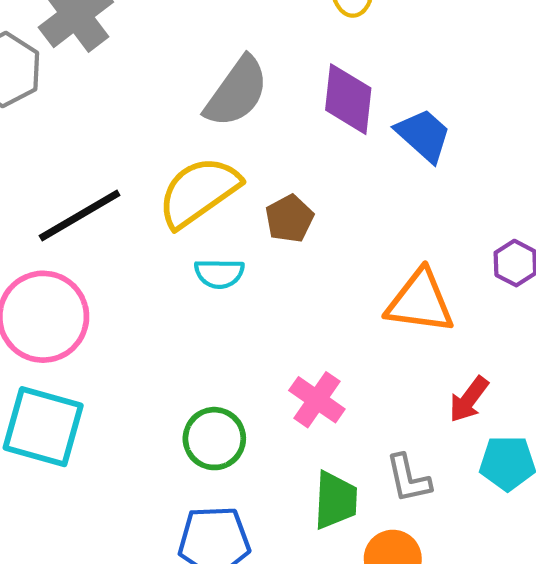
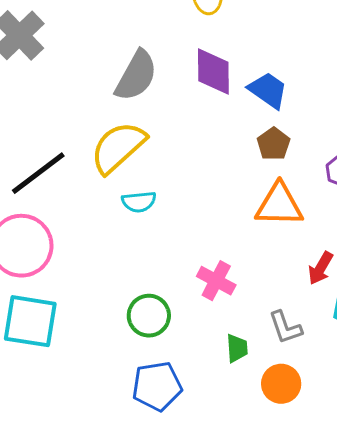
brown pentagon: (289, 219) -> (274, 144), moved
green trapezoid: (335, 500) -> (237, 348), size x0.7

